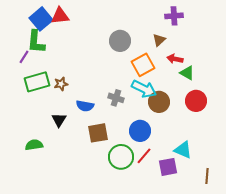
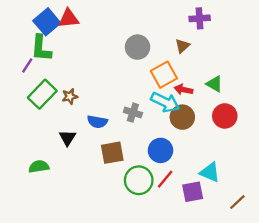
red arrow: (175, 59) -> (183, 90), moved
green rectangle: (37, 82) -> (42, 94), turned -30
brown line: (207, 176) -> (237, 202), turned 42

